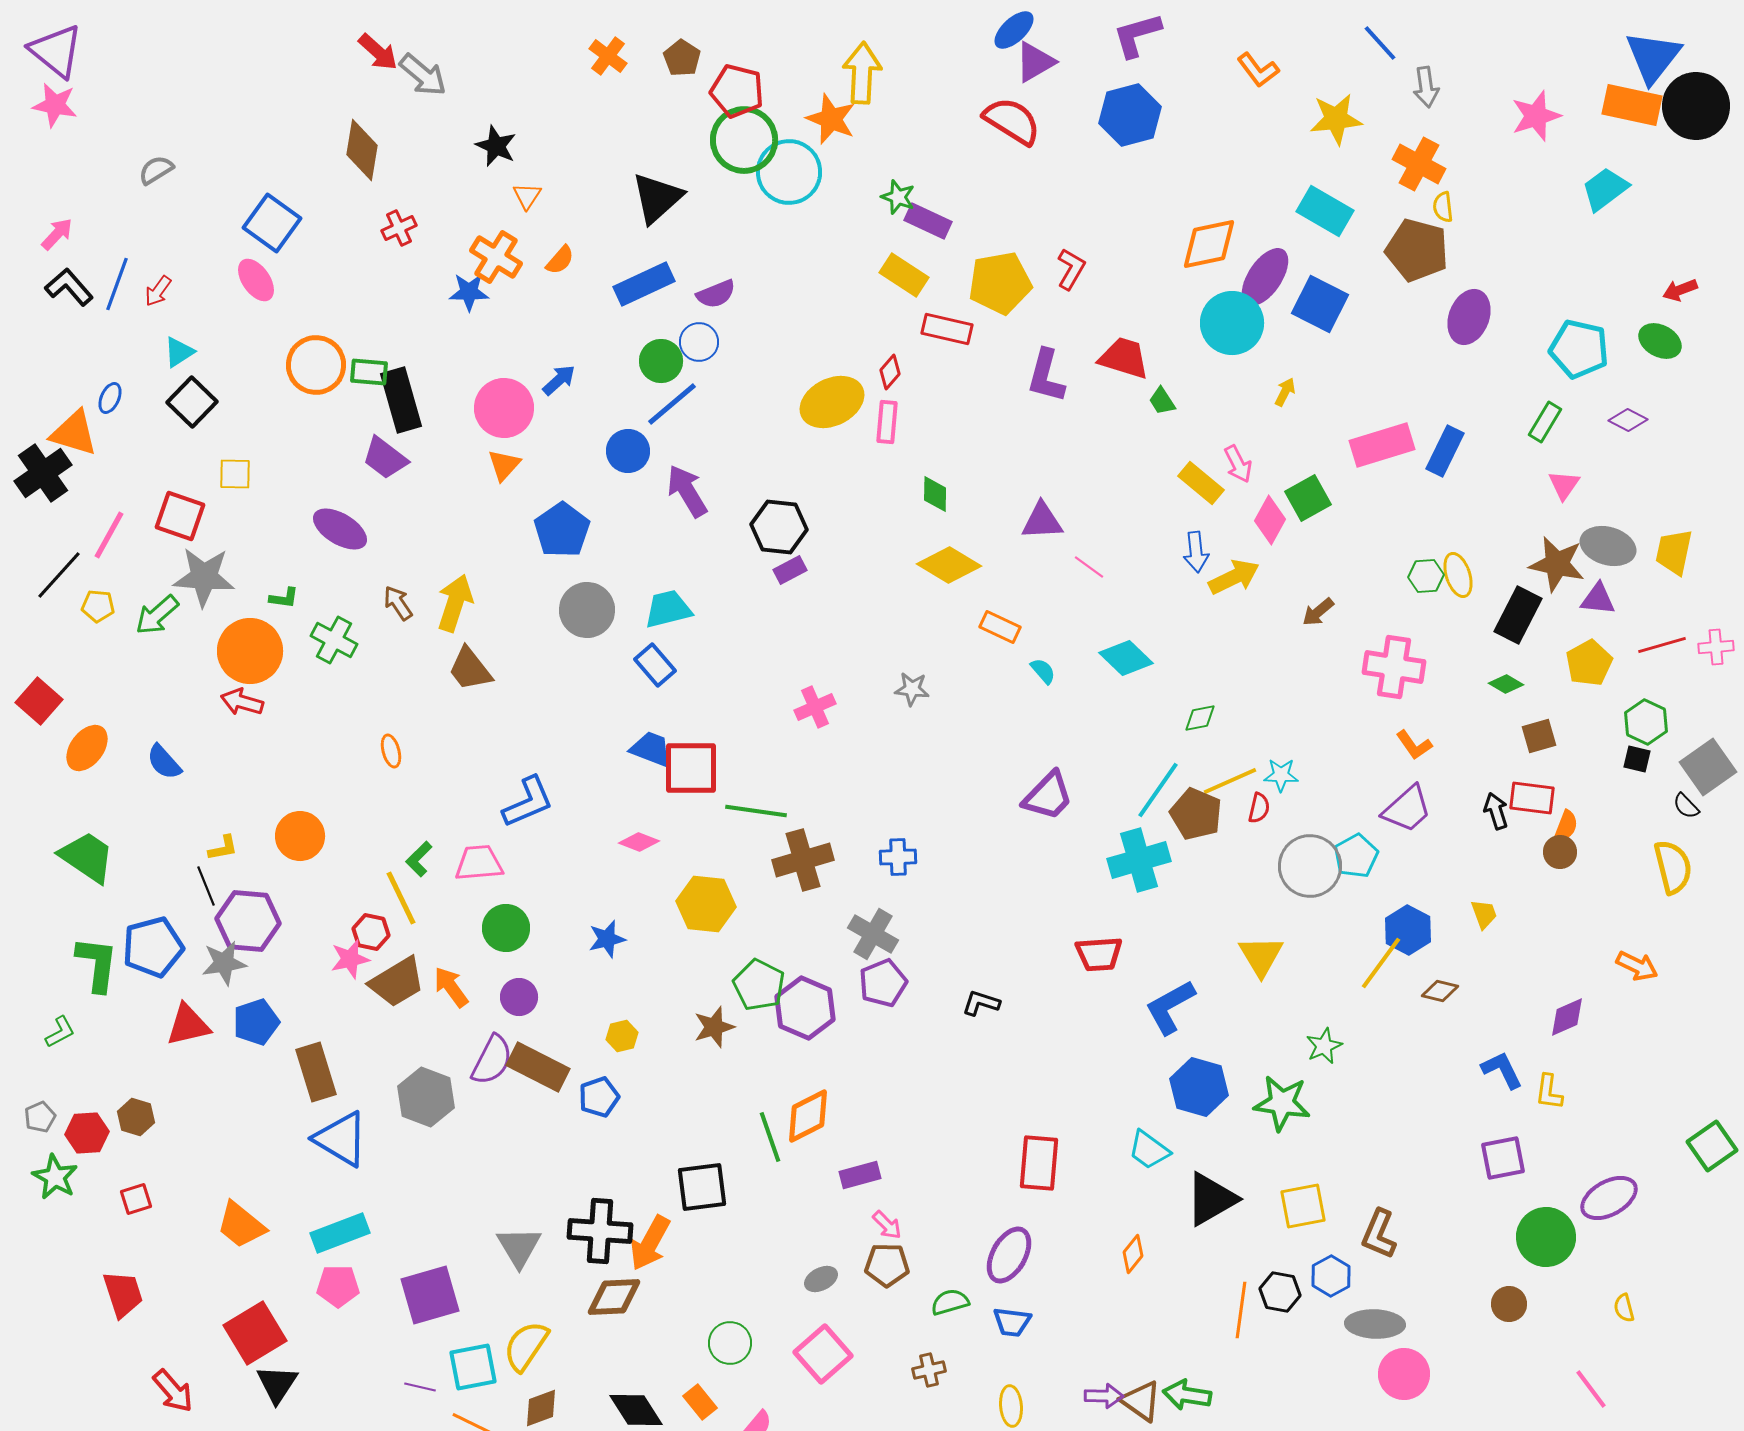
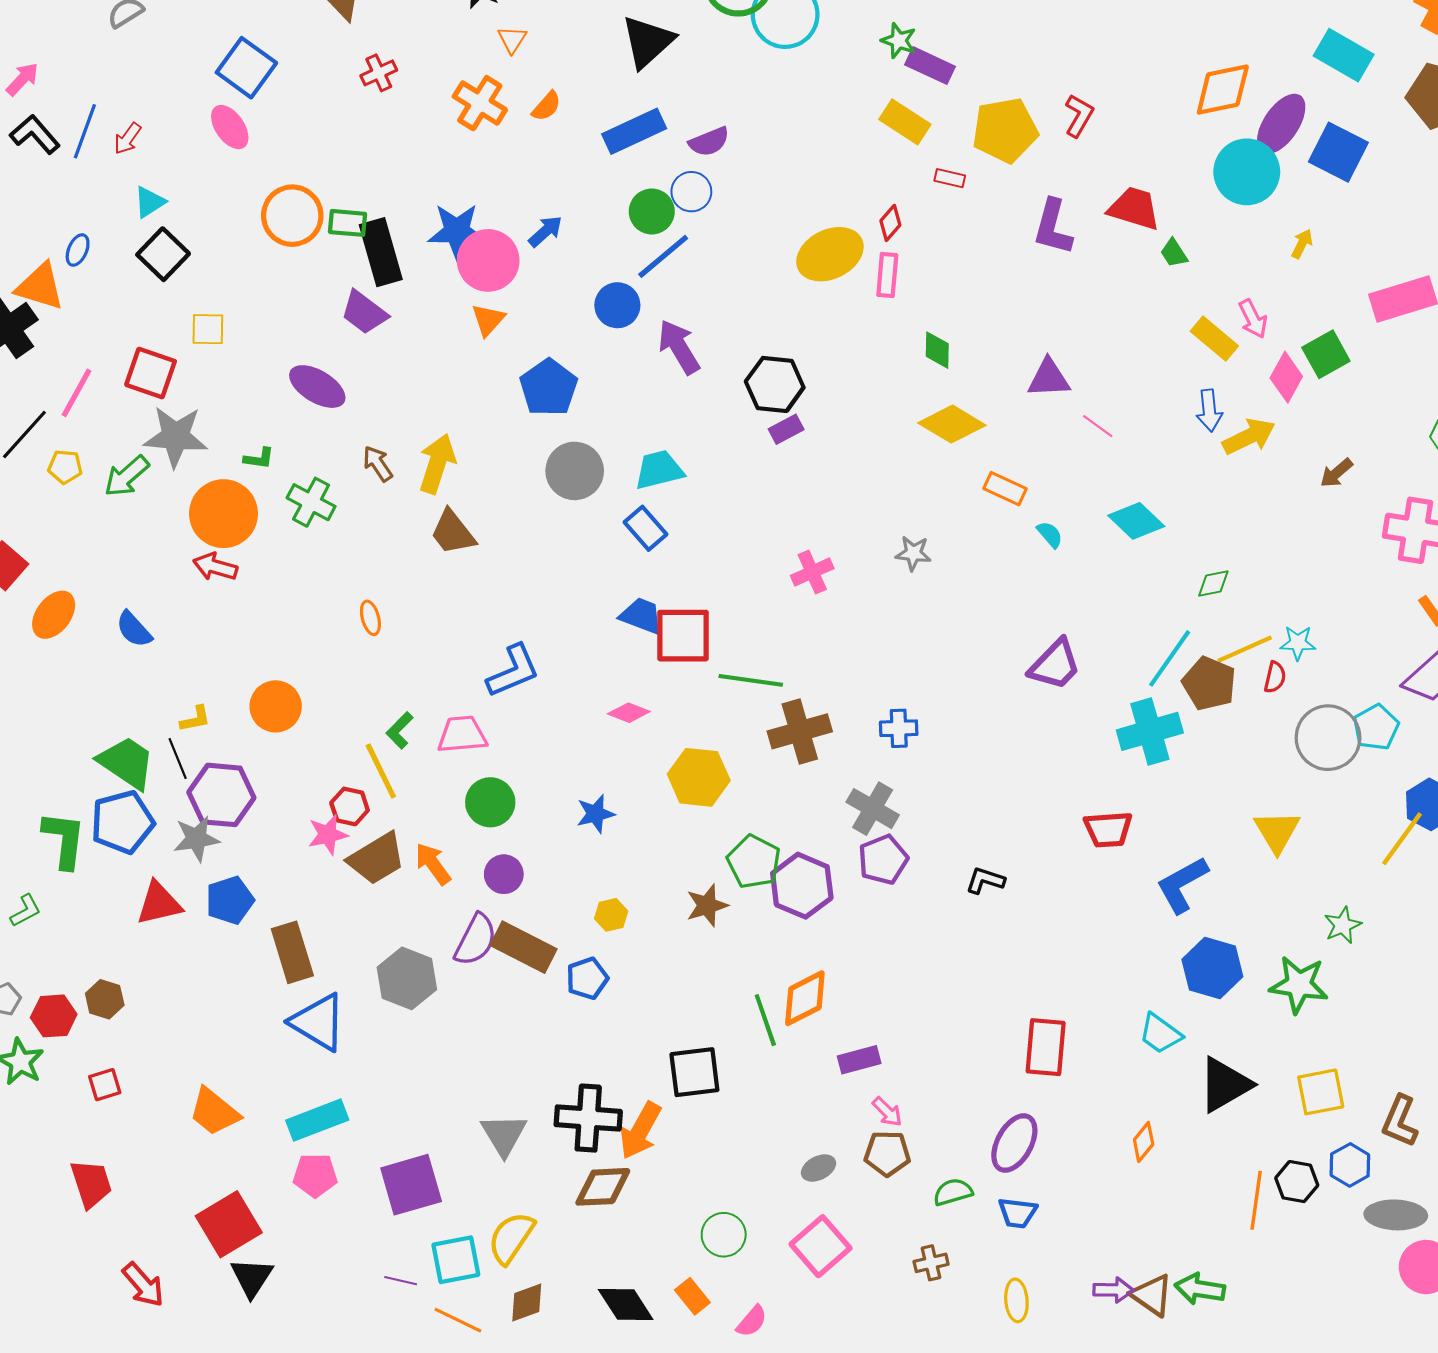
blue star: (469, 292) -> (457, 231), moved, size x1.4
red rectangle: (947, 329) -> (950, 178), size x0.6
green trapezoid: (87, 857) -> (127, 763), moved

